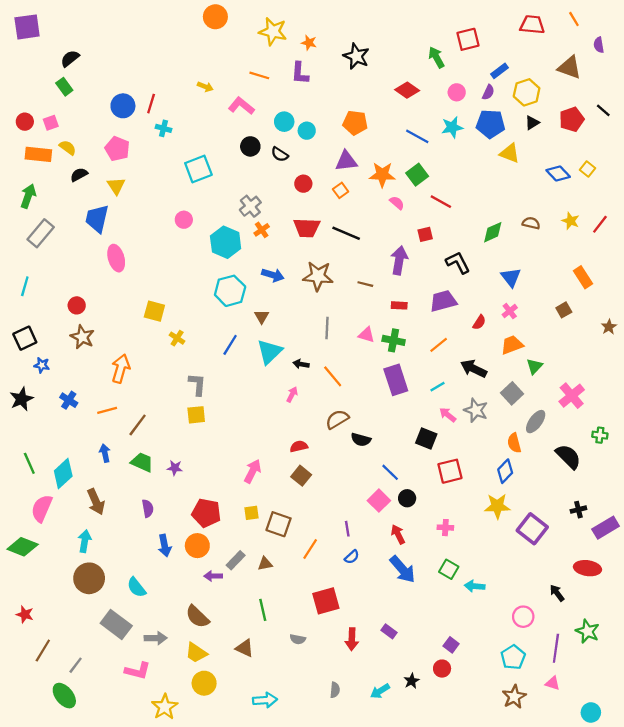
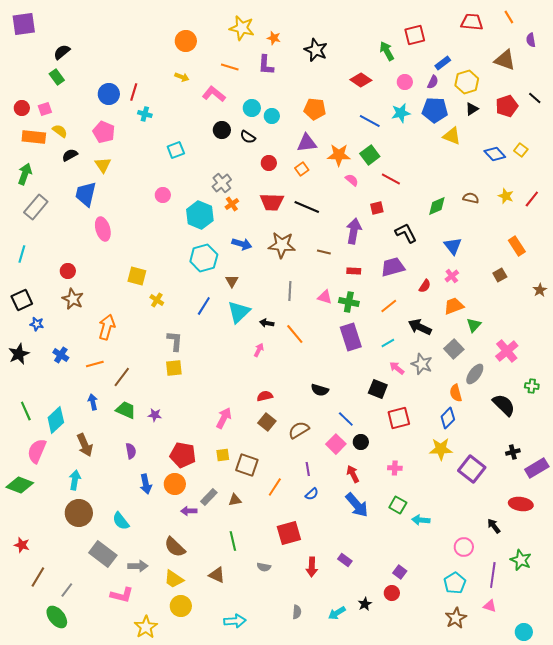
orange circle: (215, 17) -> (186, 41), moved
cyan square: (198, 169) -> (176, 150), size x0.7
brown semicircle: (337, 419) -> (299, 430), moved

